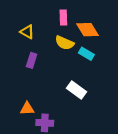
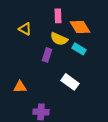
purple rectangle: (32, 60) -> (47, 55), moved
orange triangle: (27, 109) -> (20, 87), moved

